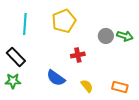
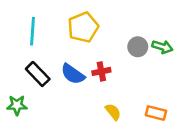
black rectangle: (16, 57) -> (38, 74), moved
blue semicircle: (56, 78) -> (73, 74), moved

